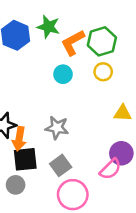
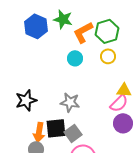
orange arrow: (19, 139) -> (39, 132), moved
black square: (25, 159) -> (56, 128), moved
pink semicircle: (110, 169) -> (119, 103), moved

